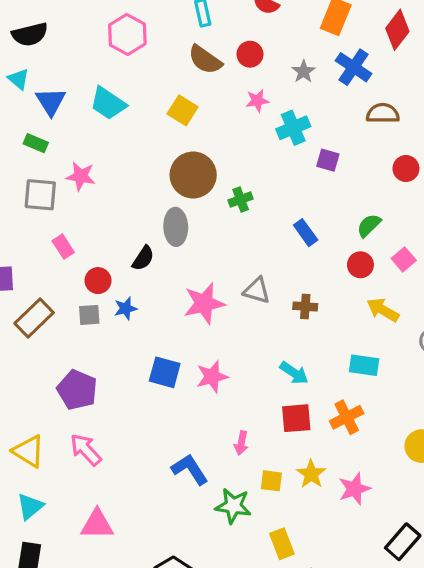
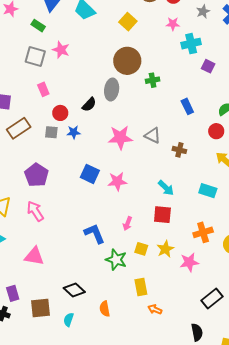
orange cross: (347, 417) -> (203, 232), moved

